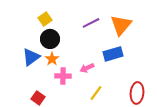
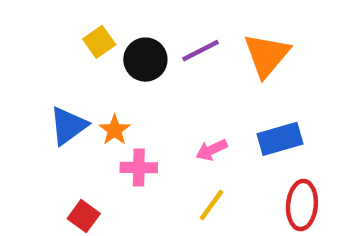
black circle: (50, 39) -> (145, 60), moved
blue rectangle: (113, 54) -> (280, 139), moved
pink arrow: (87, 68) -> (212, 150), moved

